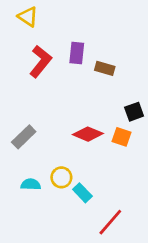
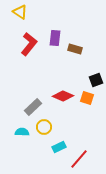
gray rectangle: (24, 137) -> (33, 107), moved
cyan rectangle: (82, 193) -> (59, 147), moved, turned -72

